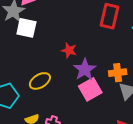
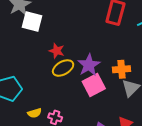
red star: (69, 50) -> (57, 51), moved
yellow ellipse: (40, 81) -> (63, 68), moved

